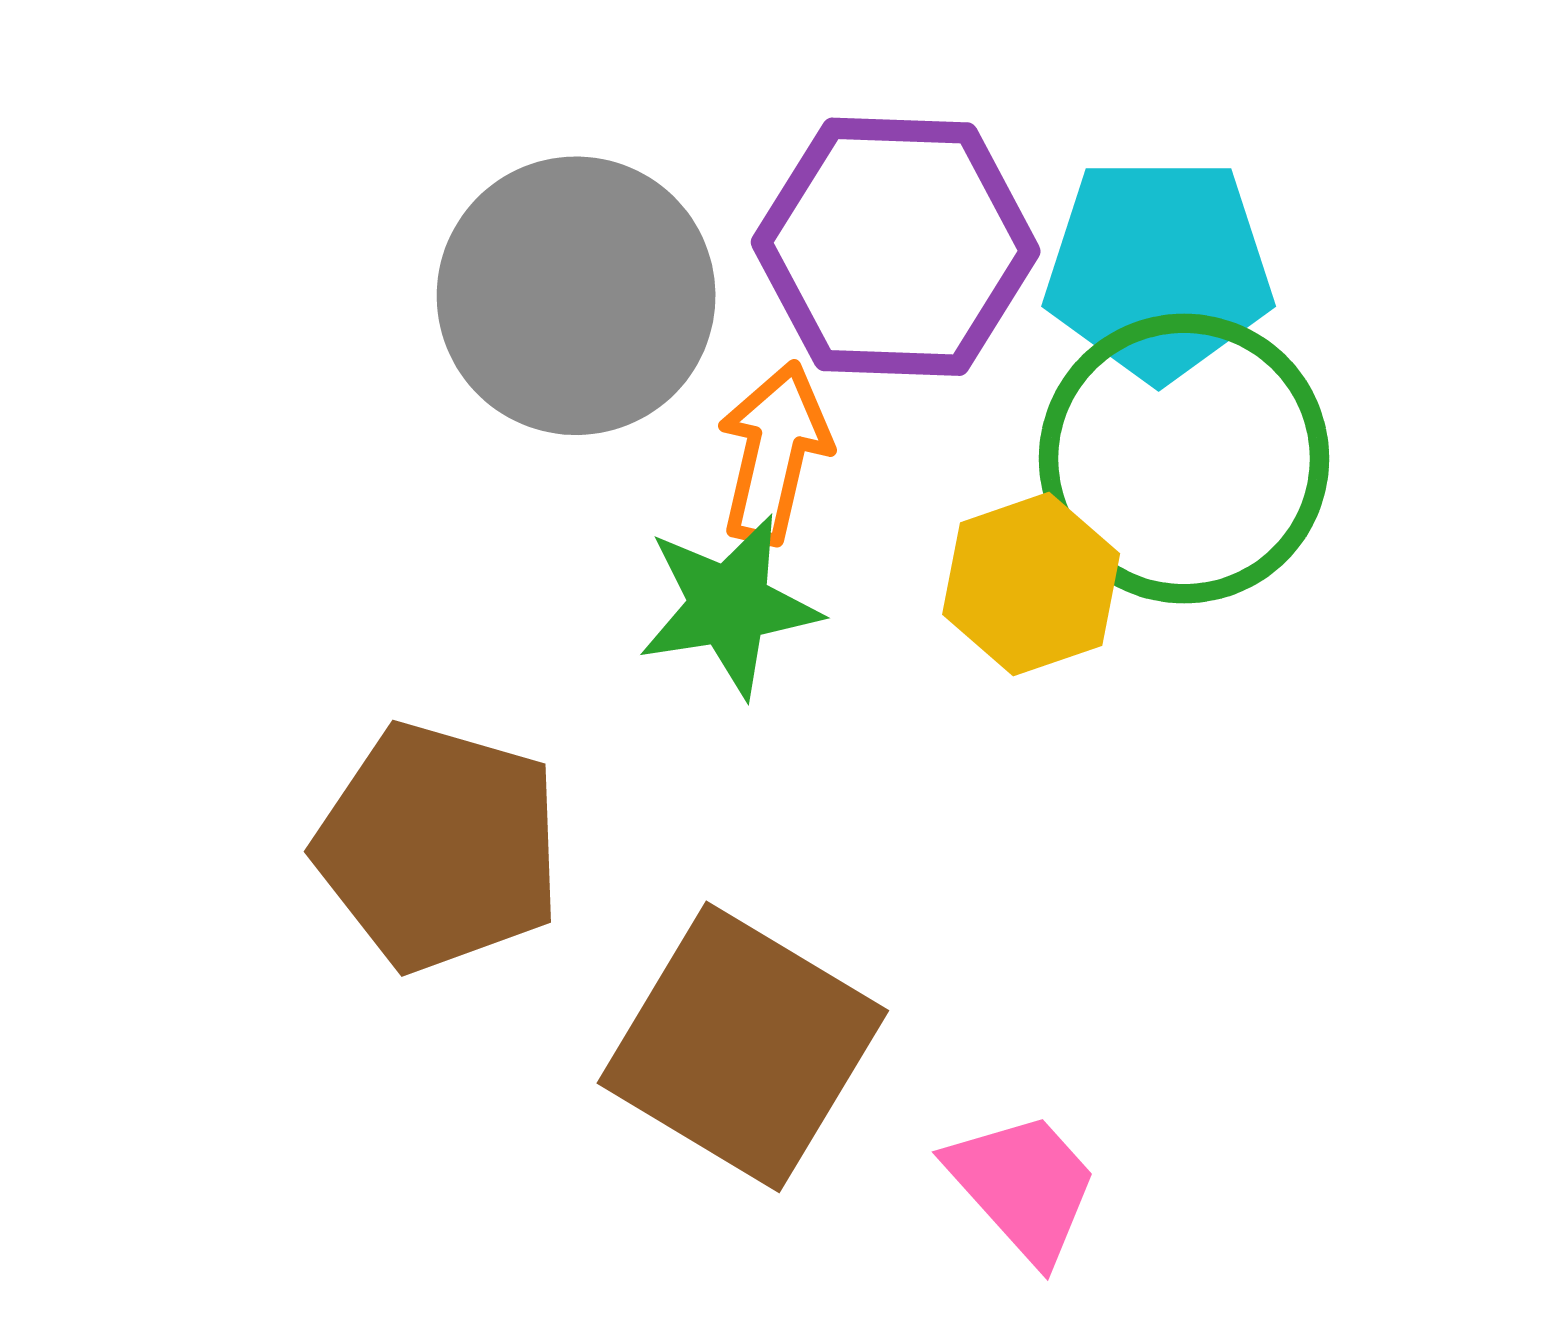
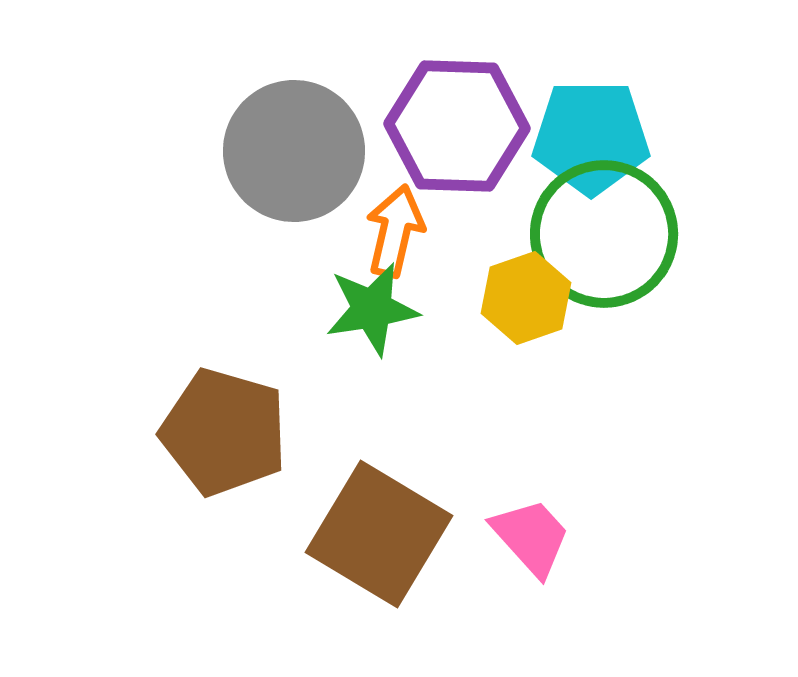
pink trapezoid: (1023, 1186) -> (531, 537), moved

